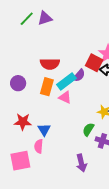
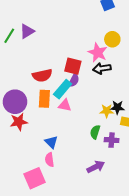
red square: (94, 63) -> (73, 66), moved
purple circle: (18, 83) -> (15, 102), size x1.5
red star: (23, 122) -> (19, 122), moved
purple arrow: (81, 163) -> (96, 167), turned -90

